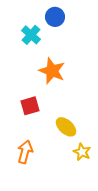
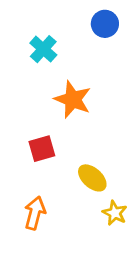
blue circle: (55, 17) -> (105, 24), moved

